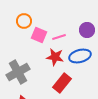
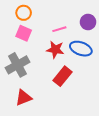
pink square: (39, 35) -> (24, 33), moved
blue ellipse: (80, 56) -> (81, 49), turned 35

